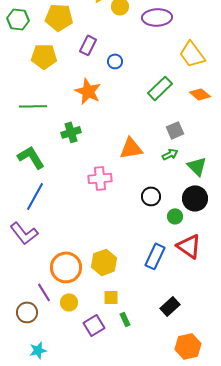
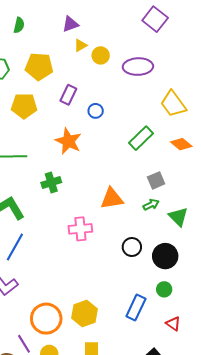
black circle: (195, 198) -> (165, 256), moved
green circle: (175, 216) -> (164, 289), moved
red triangle: (189, 246) -> (173, 324), moved, size x0.6

